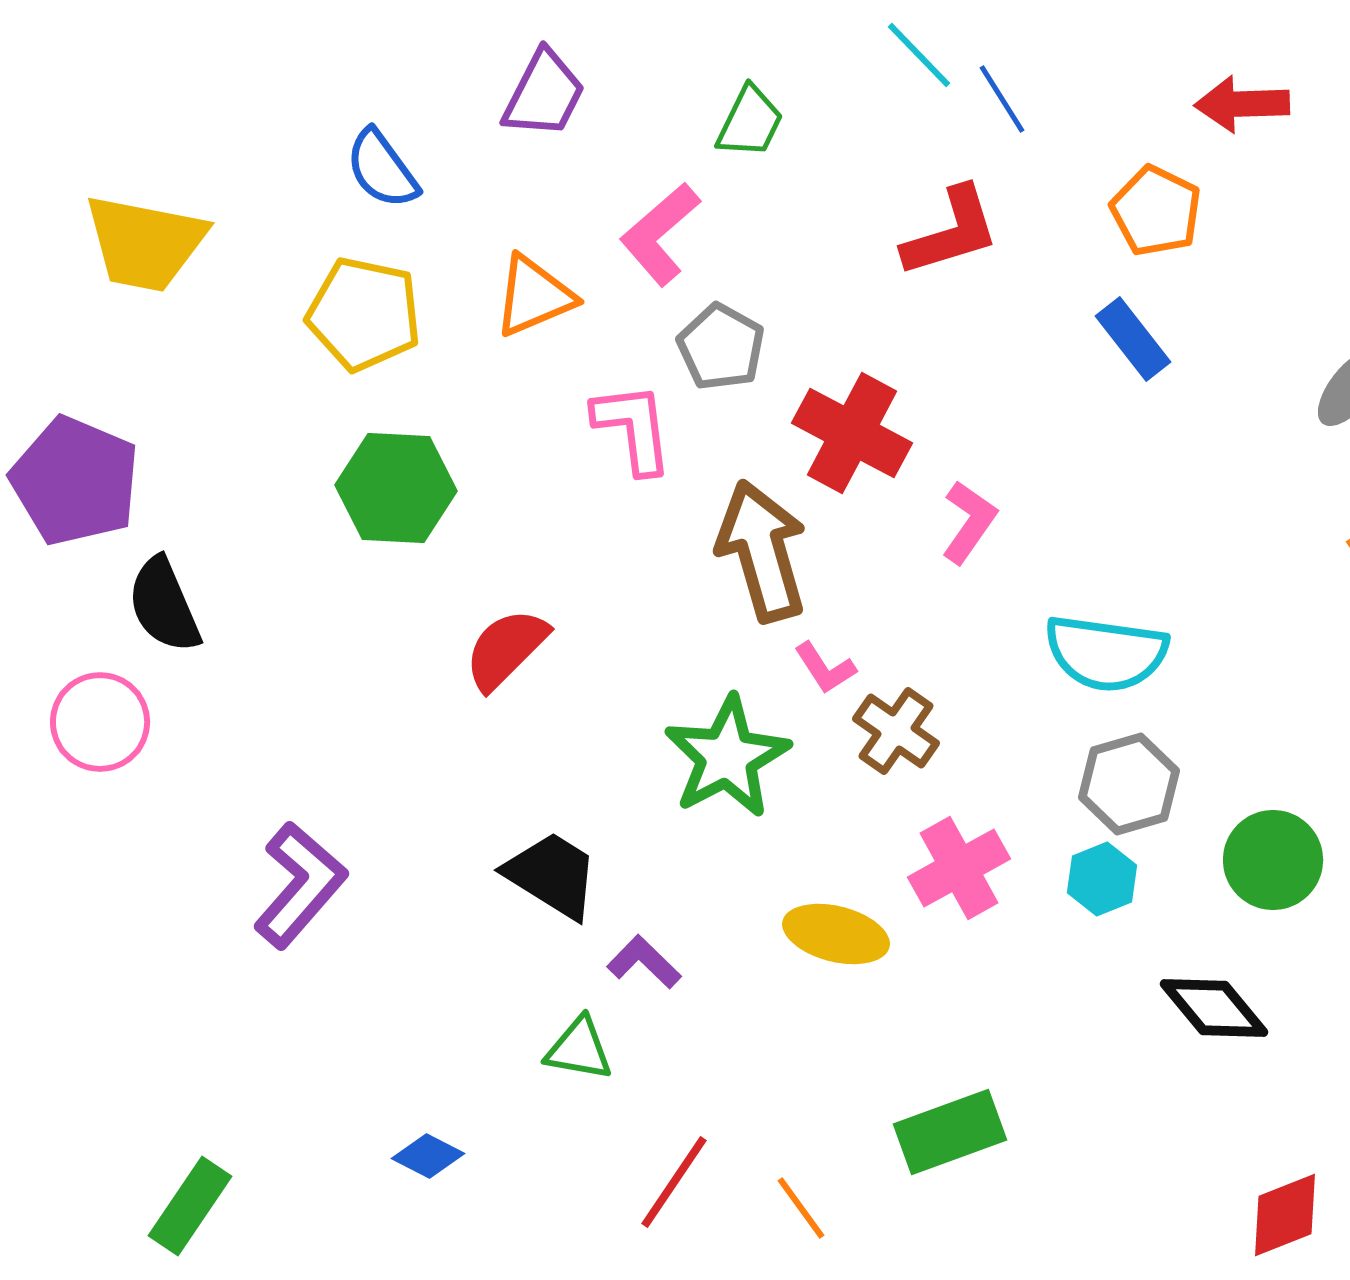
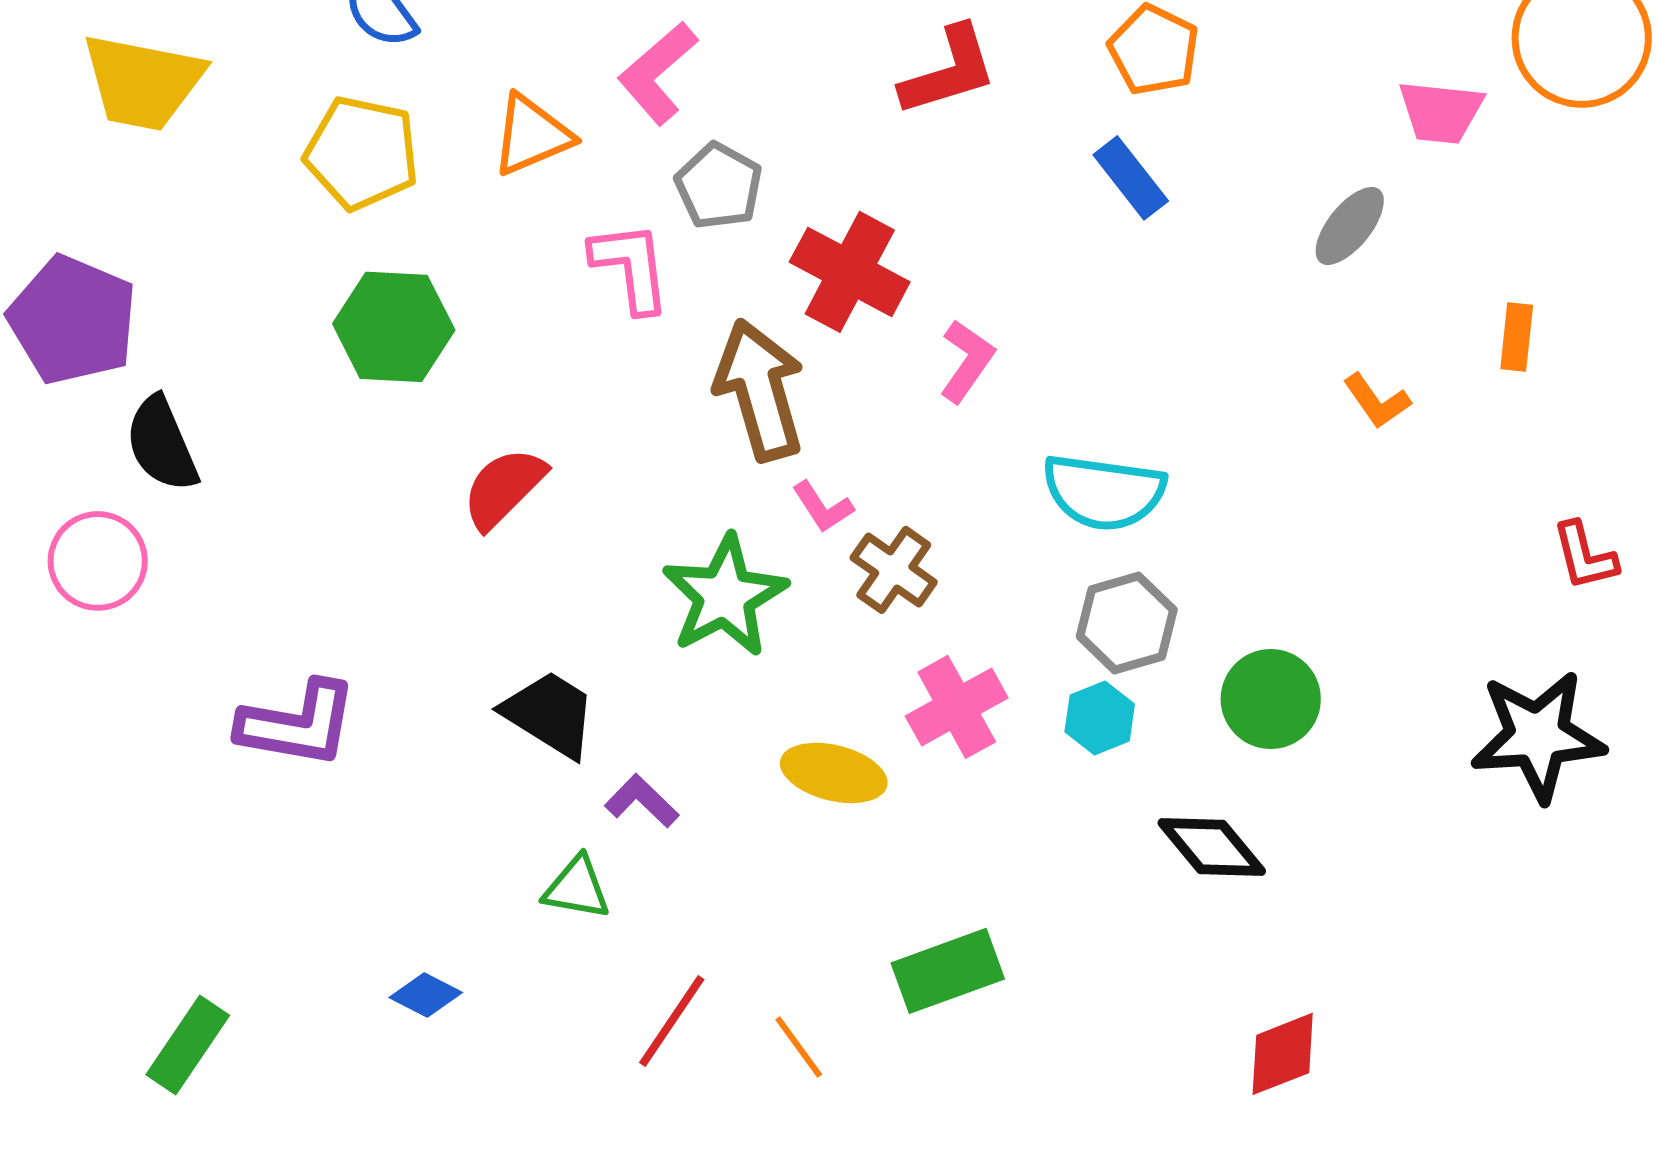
purple L-shape: (300, 885) -> (298, 724), turned 59

